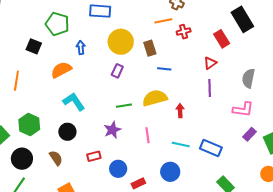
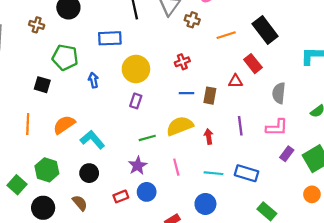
orange line: (163, 21) -> (226, 35), moved
red cross: (184, 32) -> (182, 62), moved
red rectangle: (222, 39) -> (253, 64), moved
brown rectangle: (150, 48) -> (210, 96), moved, turned 35
red triangle: (210, 63) -> (235, 81), turned 40
orange semicircle: (61, 70) -> (64, 125), moved
purple line: (210, 88) -> (240, 126), moved
blue circle: (118, 169) -> (147, 192), moved

